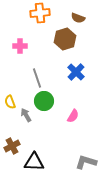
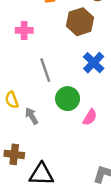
green circle: (44, 101) -> (68, 99), moved
brown cross: (12, 146) -> (14, 154), turned 35

